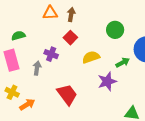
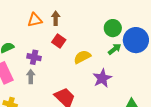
green circle: (115, 30) -> (113, 28), moved
purple cross: (51, 54) -> (34, 57), moved
green arrow: (123, 63) -> (115, 49), moved

